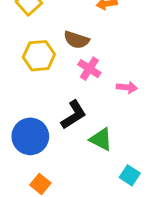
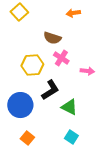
yellow hexagon: (39, 56) -> (32, 65), moved
cyan square: (130, 175) -> (71, 137), moved

